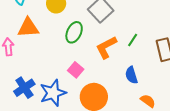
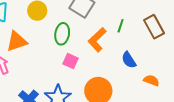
pink square: (76, 70) -> (70, 61), moved

